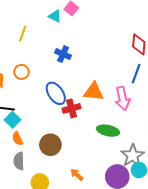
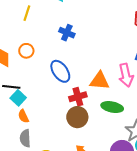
orange triangle: (94, 92) -> (100, 81), moved
red cross: (72, 108) -> (78, 97), moved
brown circle: (50, 145) -> (77, 117), moved

